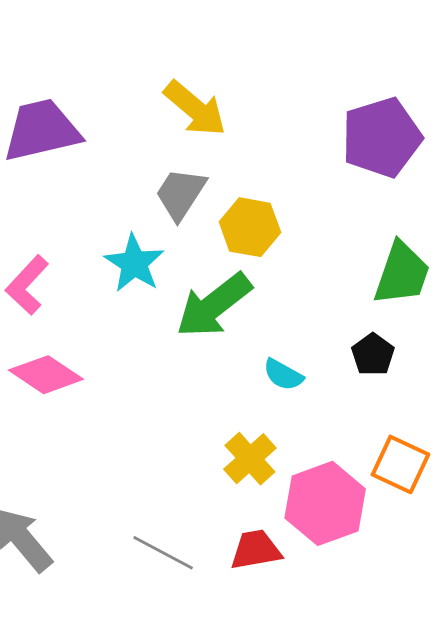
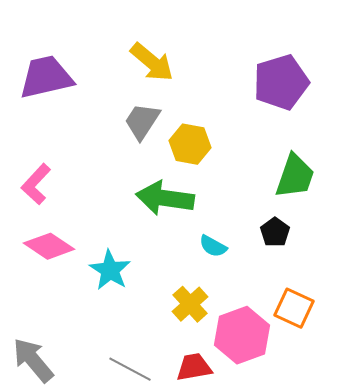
cyan star: (134, 263) -> (110, 270), moved
green arrow: (214, 305) -> (165, 198), turned 46

